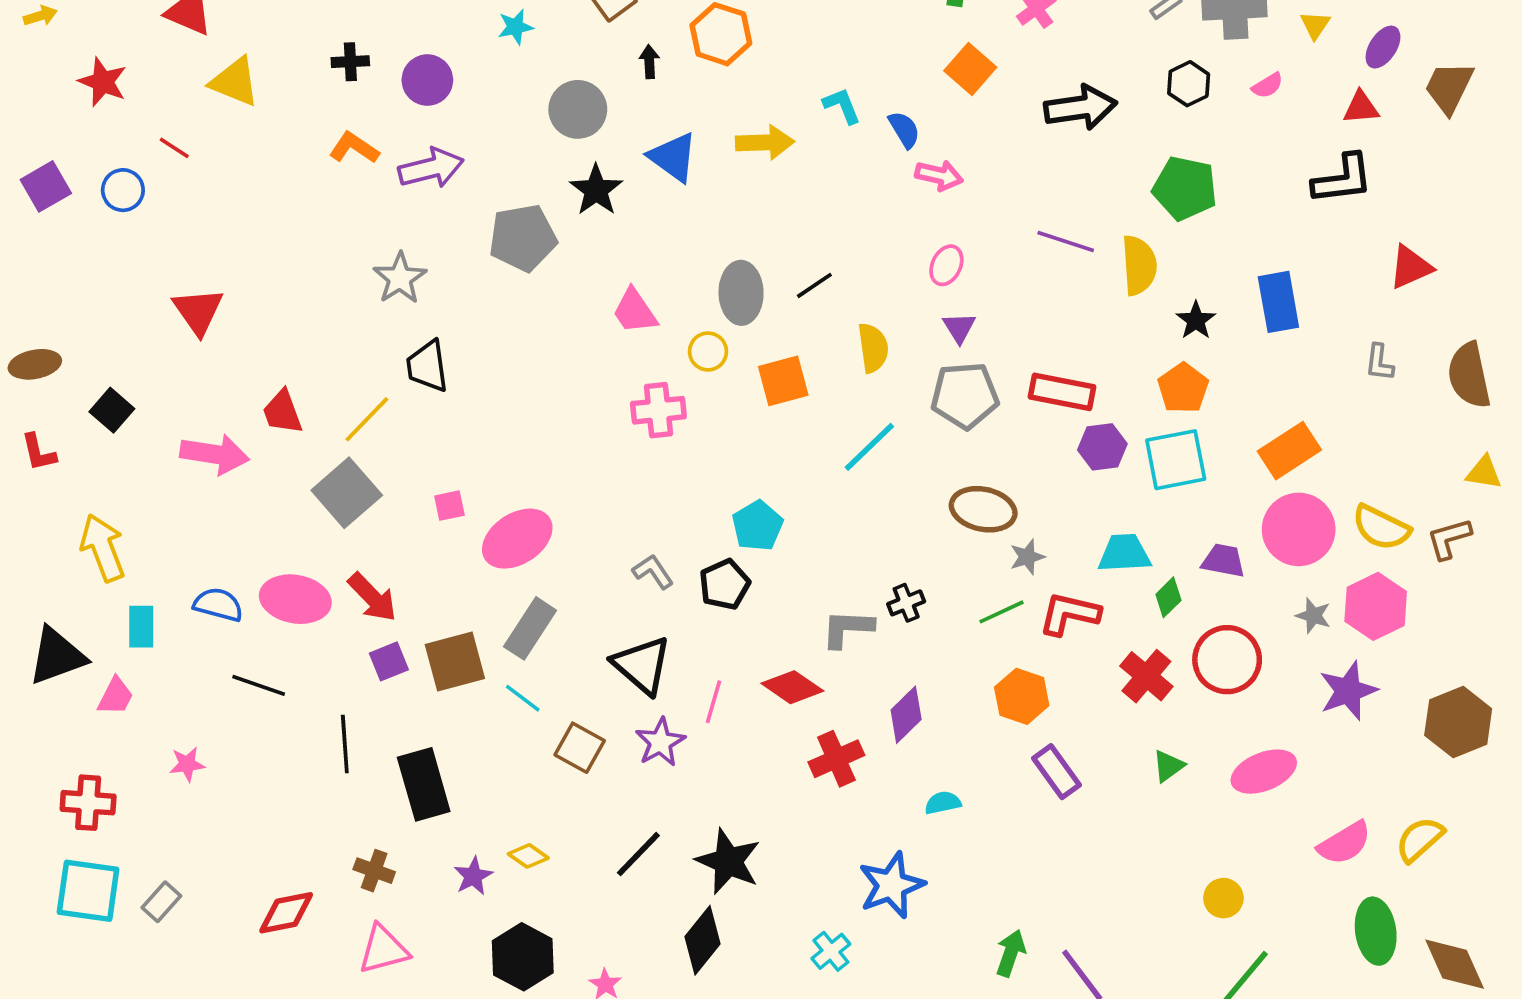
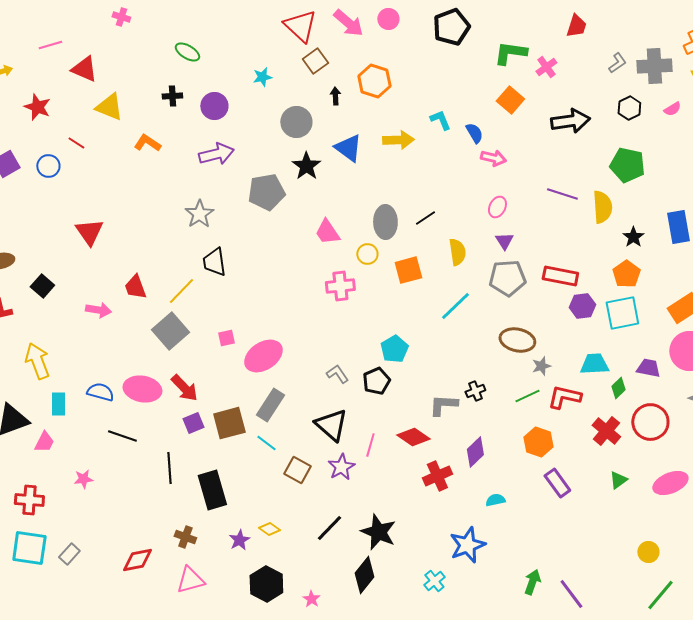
orange L-shape: (354, 148) -> (147, 143), moved
pink arrow: (215, 454) -> (98, 310), size x0.7

